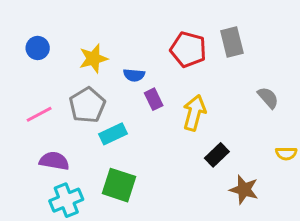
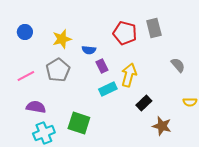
cyan rectangle: (113, 134) -> (108, 89), moved

